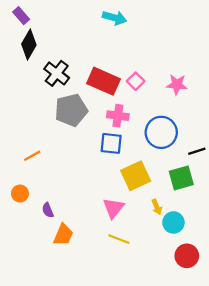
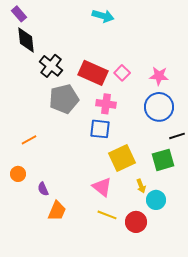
black diamond: (29, 44) -> (26, 40), turned -36
blue circle: (161, 132) -> (159, 107), moved
pink triangle: (113, 208) -> (102, 187), turned -30
red circle: (187, 256) -> (136, 222), moved

